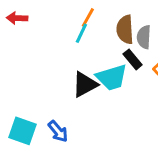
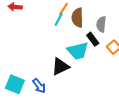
brown semicircle: (125, 30) -> (77, 18), moved
black triangle: (85, 84) -> (60, 67), moved

